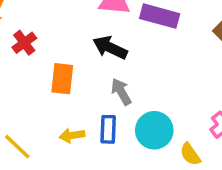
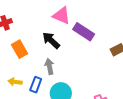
orange rectangle: (62, 79) -> (20, 49), turned -54

